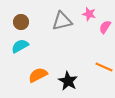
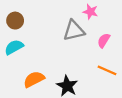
gray triangle: (62, 21) -> (74, 31), moved
pink semicircle: (105, 27) -> (104, 40), moved

